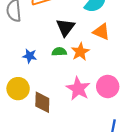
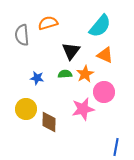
pink circle: (108, 86) -> (104, 92), moved
pink star: (78, 89) -> (83, 109), turned 30

